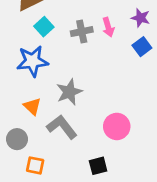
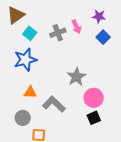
gray star: (69, 92) -> (76, 77), moved
orange triangle: (32, 106) -> (30, 92), turned -32
black square: (98, 166) -> (94, 118), moved

